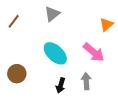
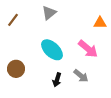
orange triangle: (107, 25) -> (100, 23), turned 40
gray arrow: (86, 81) -> (81, 76), turned 133

